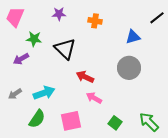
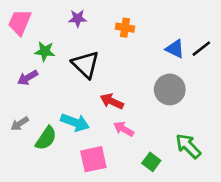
black line: (157, 18) -> (201, 49), moved
blue triangle: (133, 37) -> (175, 49), turned 42
cyan arrow: (44, 93) -> (75, 122), moved, turned 40
green semicircle: (37, 119) -> (46, 138), moved
green arrow: (149, 122) -> (188, 146), moved

